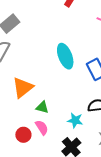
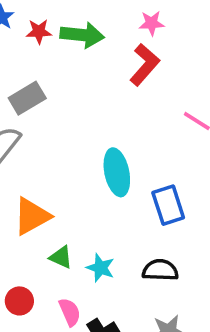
cyan star: (75, 120) -> (100, 268), moved
pink semicircle: (42, 127) -> (70, 312), moved

